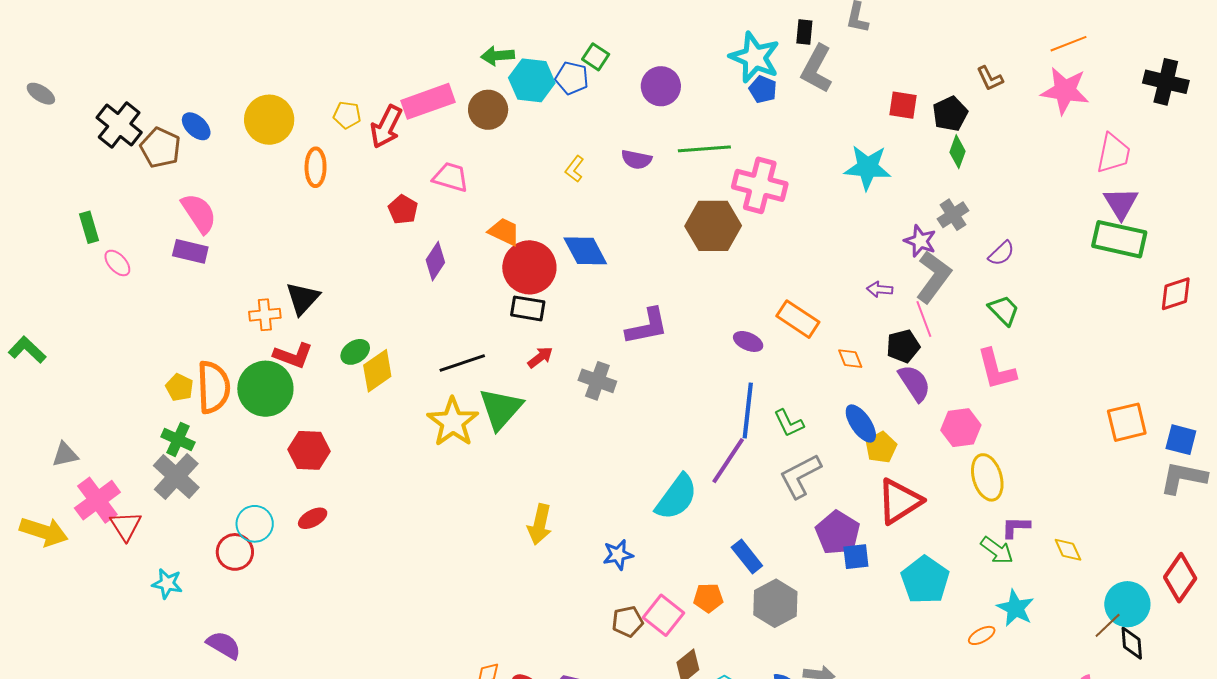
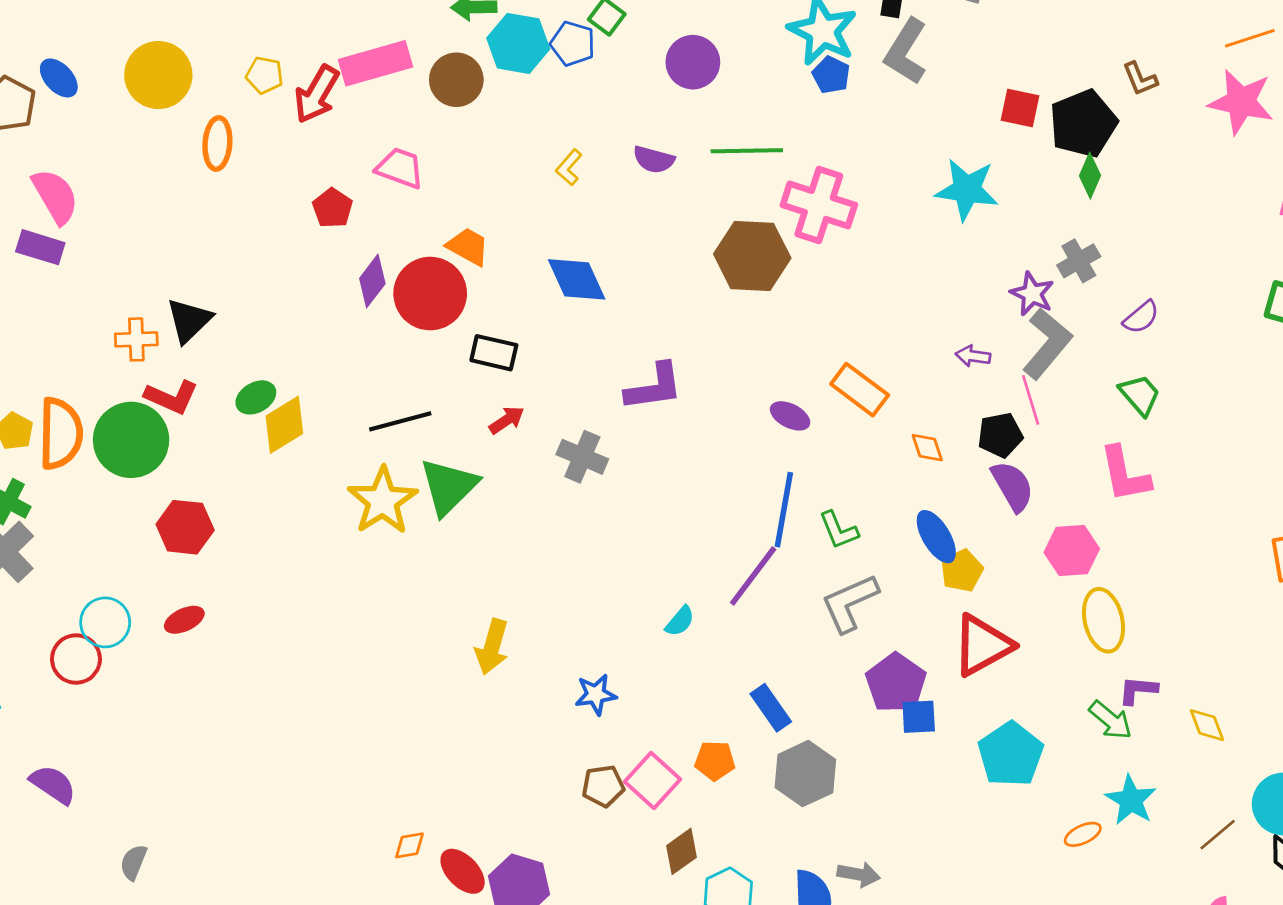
black pentagon: (950, 114) -> (1083, 123), size x1.4
red circle: (529, 267) -> (430, 294), moved
cyan semicircle: (676, 497) -> (680, 621), size x0.5
brown line: (1108, 625) -> (1218, 835), moved

